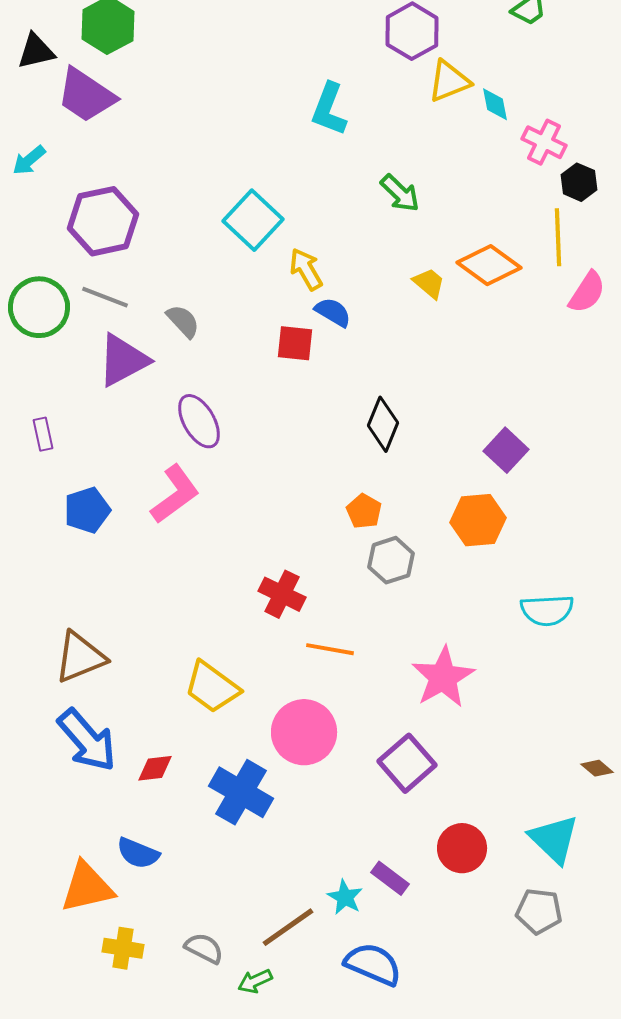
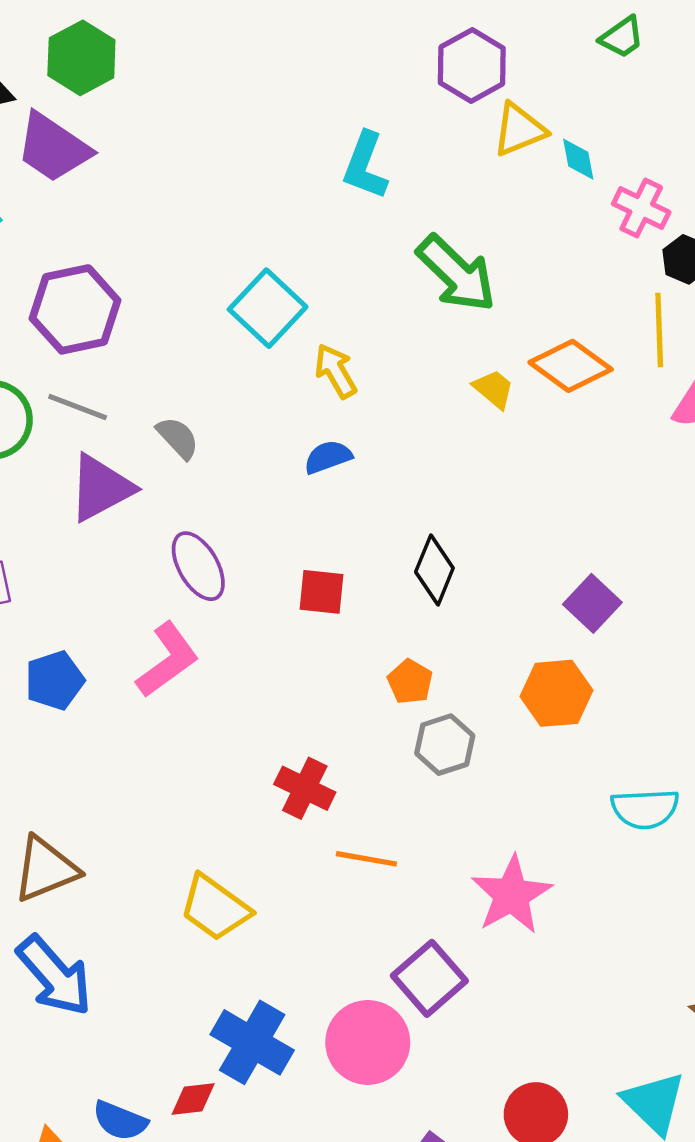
green arrow: (400, 193) -> (456, 273), size x1.6
blue semicircle: (333, 312) -> (328, 457), moved, turned -51
red square: (295, 343) -> (322, 592), moved
pink circle: (304, 732) -> (368, 1042), moved
purple square: (407, 763) -> (429, 978), moved
red diamond: (155, 768) -> (193, 1099), moved

